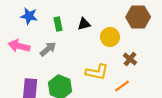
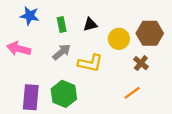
brown hexagon: (138, 17) -> (150, 33), moved
gray arrow: (48, 49) -> (62, 52), moved
yellow L-shape: (97, 72) -> (90, 63), moved

